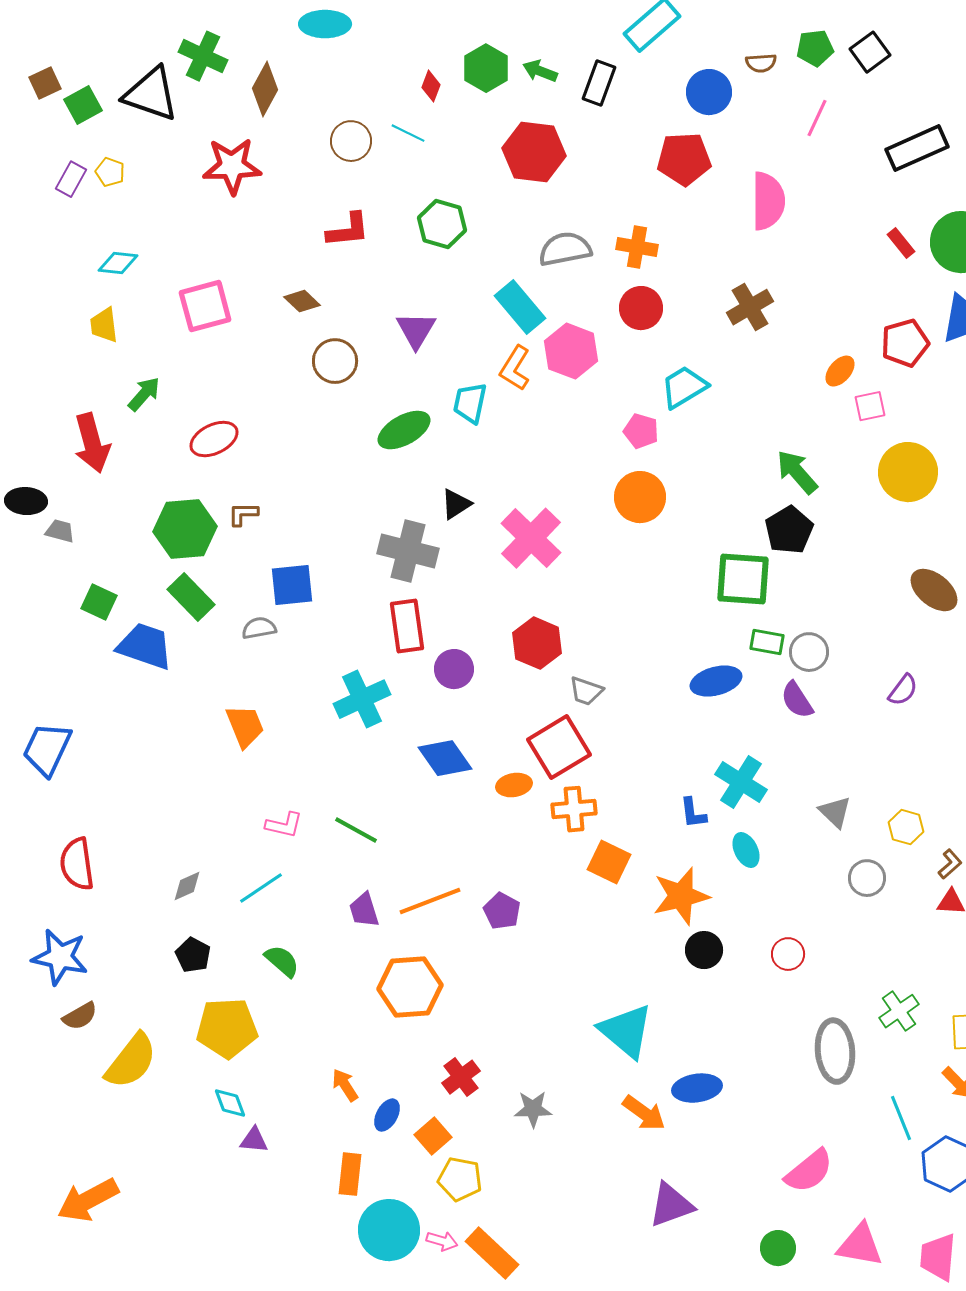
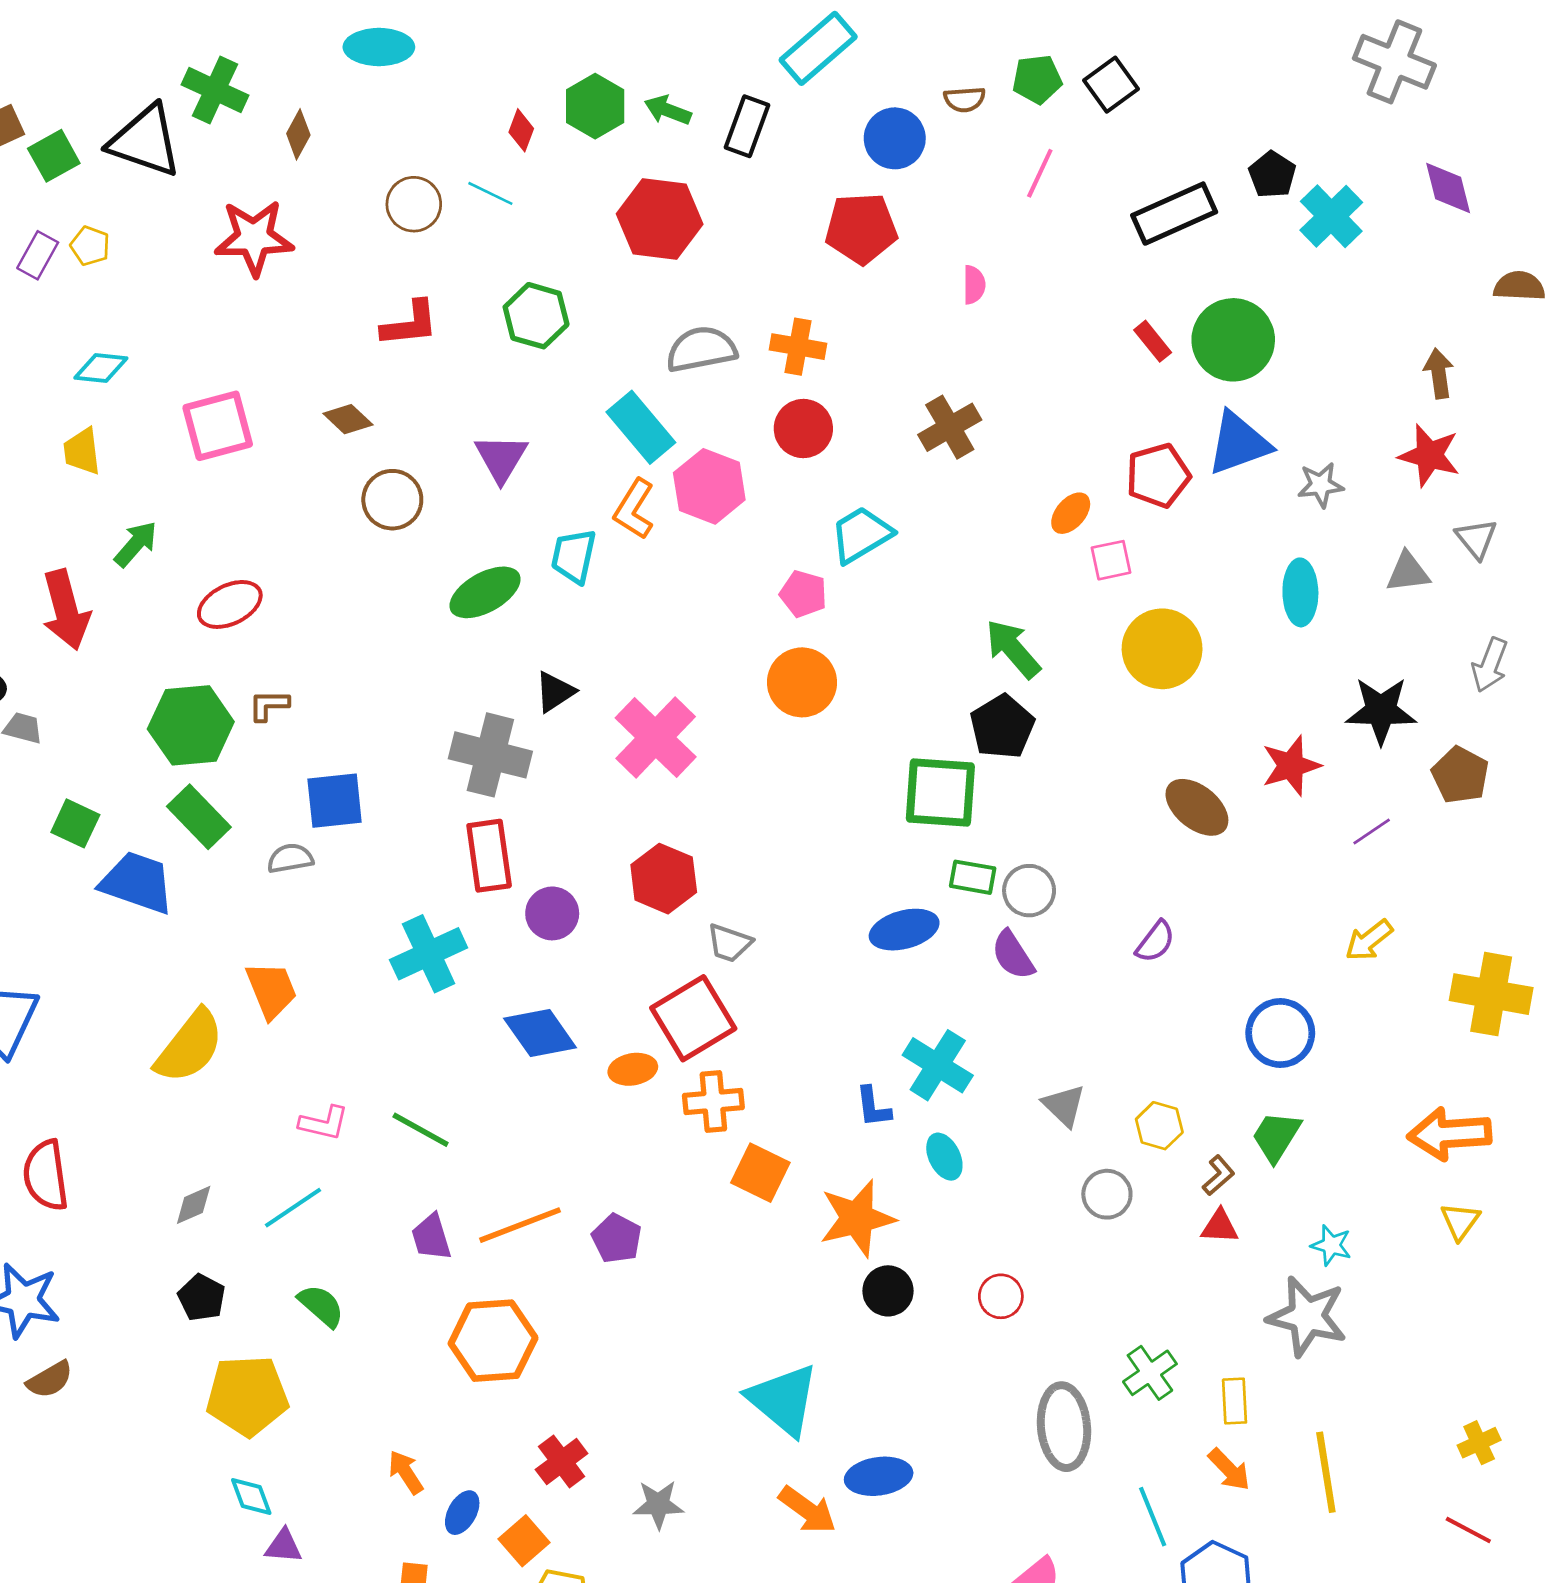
brown diamond: (265, 89) -> (298, 134), size x0.7
pink semicircle: (768, 201) -> (974, 285), size x0.5
yellow semicircle: (131, 1061) -> (189, 1046), moved

